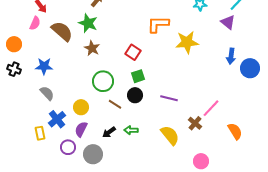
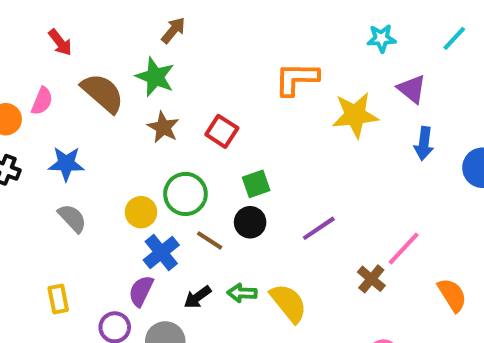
purple triangle: (228, 22) -> (412, 89), moved
pink semicircle: (35, 23) -> (42, 101), moved
red square: (133, 52) -> (222, 131), moved
blue arrow: (231, 56) -> (424, 143), moved
purple line: (169, 98) -> (319, 228), turned -48
yellow circle: (81, 107) -> (141, 212), moved
blue cross: (57, 119) -> (161, 253), moved
yellow semicircle: (170, 135) -> (288, 303), moved

